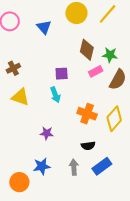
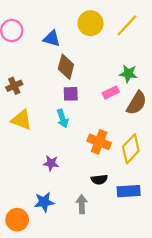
blue triangle: (44, 27) -> (52, 39), turned -35
brown diamond: (87, 50) -> (66, 67), moved
blue rectangle: (102, 166) -> (129, 191), moved, turned 30

